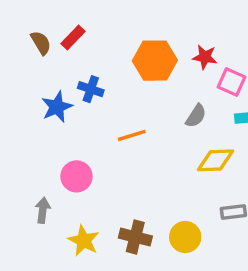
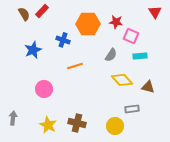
blue cross: (91, 89) -> (63, 40), moved
yellow diamond: (215, 160) -> (122, 80), turned 50
gray arrow: (43, 210) -> (13, 118), moved
yellow circle: (185, 237) -> (115, 126), moved

